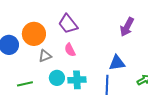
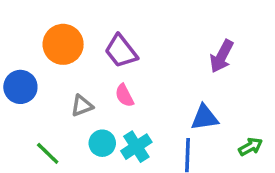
orange circle: (34, 34) -> (63, 44), moved
cyan cross: (77, 80) -> (136, 147), turned -30
green line: (25, 84) -> (48, 153), turned 56

